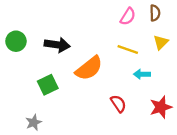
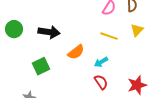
orange semicircle: (89, 68) -> (76, 52), size x0.7
cyan arrow: (142, 74) -> (101, 62), moved, turned -32

